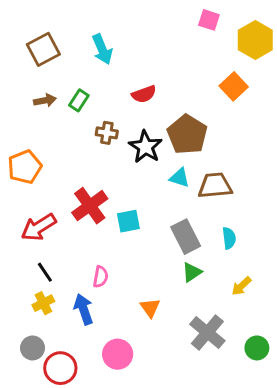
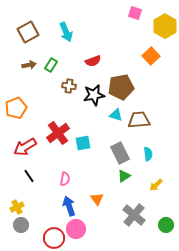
brown pentagon: (187, 134) -> (121, 87), turned 30
black star: (145, 147) -> (94, 95), turned 30
yellow cross: (43, 303) -> (17, 207), moved
blue arrow: (84, 309) -> (69, 206), moved
red circle: (60, 368) -> (54, 238), moved

